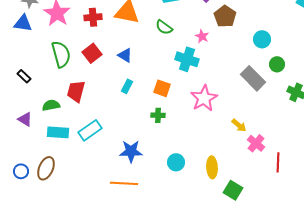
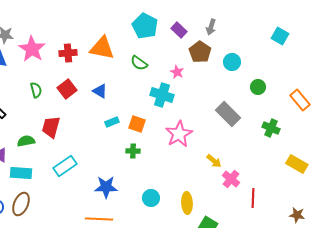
cyan circle: (262, 39) -> (232, 62), moved
green semicircle: (61, 54) -> (36, 90), size x0.6
green circle: (277, 64) -> (258, 87), moved
cyan rectangle: (127, 86) -> (112, 122), moved, turned 40
cyan rectangle: (58, 132) -> (21, 173), moved

